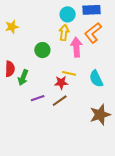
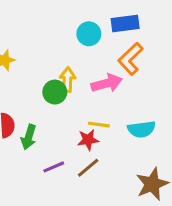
yellow arrow: (64, 32) -> (67, 80), moved
pink arrow: (76, 47) -> (107, 83), turned 84
cyan semicircle: (96, 79) -> (141, 129), turned -66

